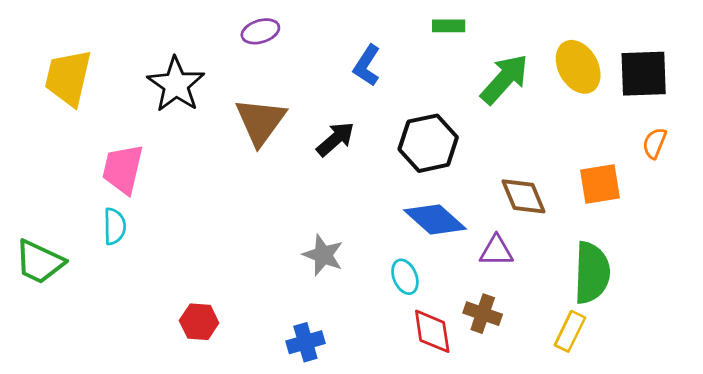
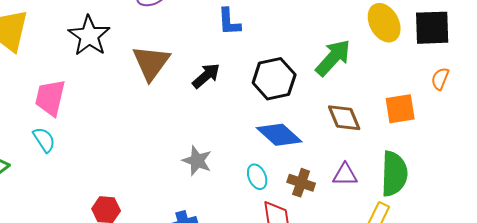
blue L-shape: (367, 65) -> (229, 22), turned -36
green arrow: (504, 79) -> (333, 58), moved
cyan semicircle: (115, 226) -> (44, 140), turned -32
purple triangle: (496, 251) -> (345, 175), moved
brown cross: (483, 314) -> (301, 183), moved

